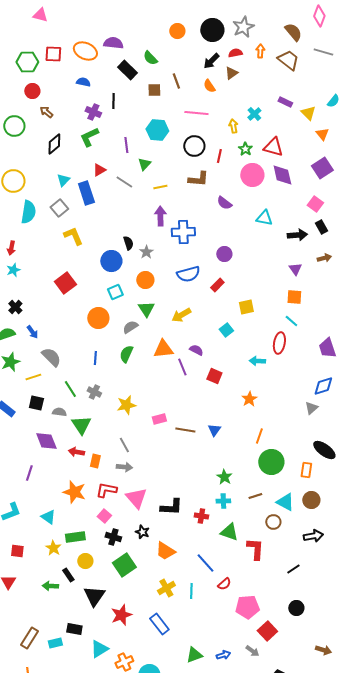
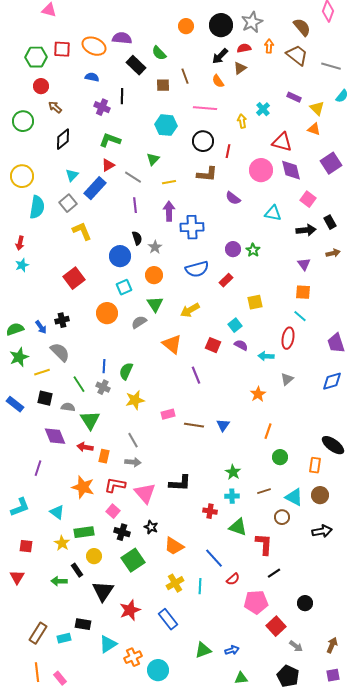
gray line: (323, 52) -> (331, 66), moved
orange triangle: (322, 134) -> (314, 129), moved, turned -32
green L-shape: (89, 137) -> (110, 140), moved, turned 45
purple line: (126, 145) -> (135, 205), moved
green star: (245, 149) -> (253, 250), moved
blue rectangle: (86, 193) -> (95, 188), turned 60
pink square: (315, 204) -> (308, 199), moved
black cross: (15, 307) -> (62, 320), moved, turned 32
orange triangle: (163, 349) -> (172, 344), turned 45
purple semicircle: (196, 350) -> (241, 345), moved
green semicircle: (126, 354) -> (126, 371), moved
blue line: (95, 358) -> (104, 366), moved
purple line: (182, 367) -> (196, 375), moved
red square: (214, 376) -> (213, 345), moved
gray triangle: (311, 408) -> (287, 379), moved
green circle: (271, 462) -> (280, 457), size x0.6
black L-shape: (171, 507) -> (180, 483), moved
black line: (293, 569) -> (274, 573), moved
brown arrow: (323, 650) -> (332, 645), turned -84
gray arrow: (252, 651) -> (296, 646), moved

